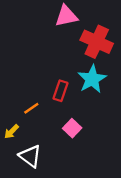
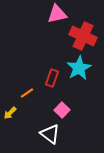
white triangle: (30, 156) -> (50, 134), moved

